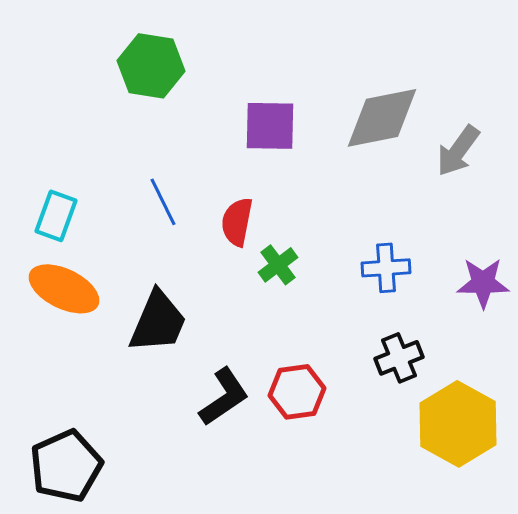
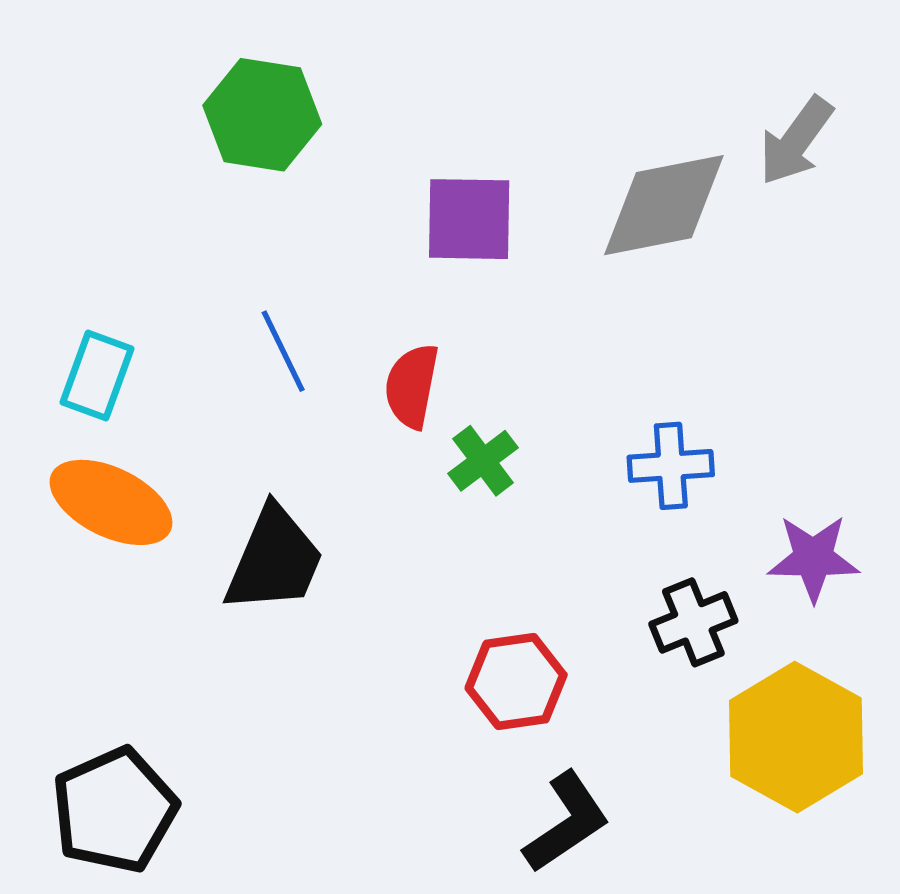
gray arrow: (458, 151) -> (796, 141), moved
purple star: (483, 283) -> (813, 558), moved
black L-shape: (224, 397) -> (566, 822), moved

